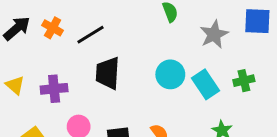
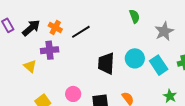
black trapezoid: (108, 73) -> (106, 63), moved
purple cross: (54, 89) -> (50, 50), moved

